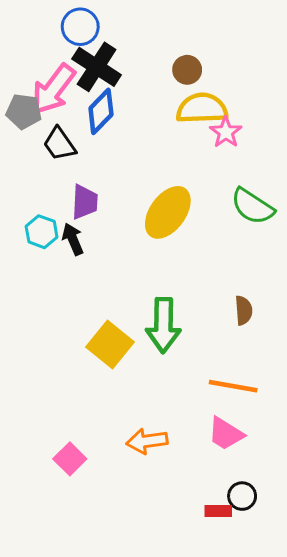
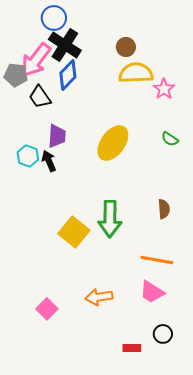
pink star: (226, 132) -> (164, 89), moved
green semicircle: (252, 206) -> (170, 139), size x0.6
red rectangle: (218, 511) -> (132, 348), moved

